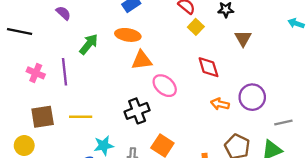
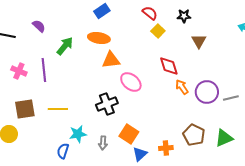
purple semicircle: (63, 13) -> (39, 26), moved
orange arrow: (220, 104) -> (182, 87), moved, turned 42
gray line: (283, 122) -> (231, 98), moved

